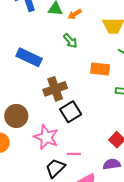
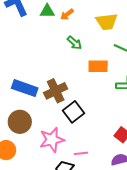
green arrow: (70, 41) -> (74, 43), moved
blue rectangle: (29, 57) -> (25, 88), moved
pink star: (46, 137) -> (52, 140), turned -30

